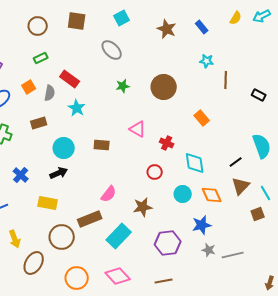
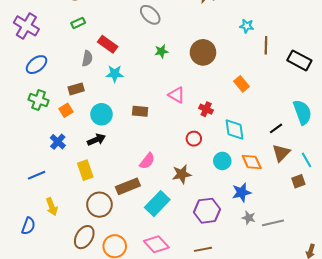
orange square: (29, 87) -> (66, 110), moved
black rectangle: (259, 95) -> (299, 60), size x1.6
cyan star: (77, 108) -> (115, 74), turned -30
yellow rectangle: (48, 203) -> (85, 170), turned 60
brown ellipse: (34, 263) -> (84, 237), moved

